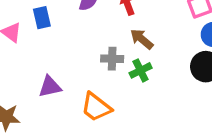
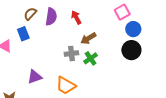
brown arrow: (142, 39) -> (88, 38), turned -63

